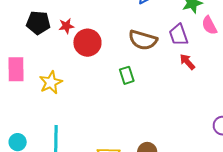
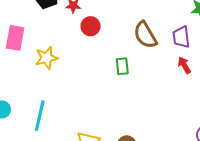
brown semicircle: (143, 40) -> (145, 35), turned 32
red circle: (87, 43) -> (91, 26), size x0.7

